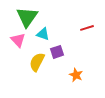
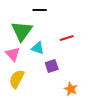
red line: (87, 28) -> (67, 38), moved
yellow semicircle: (37, 62) -> (17, 79), moved

